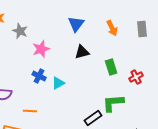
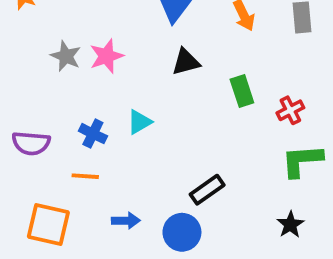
gray star: (20, 31) -> (66, 56), moved
blue cross: (39, 76) -> (93, 134), moved
green L-shape: (113, 103) -> (302, 161), moved

